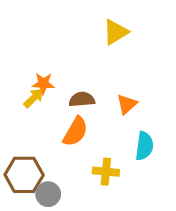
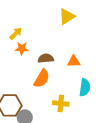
yellow arrow: (34, 98) -> (16, 33), moved
orange triangle: (127, 104) -> (74, 61), turned 40

